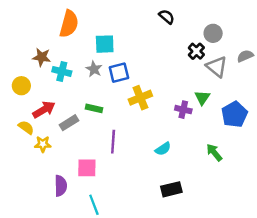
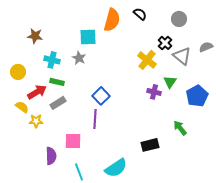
orange semicircle: (69, 24) -> (112, 20), moved
gray circle: (213, 33) -> (179, 19), moved
brown star: (42, 57) -> (35, 36), moved
blue square: (119, 73) -> (101, 96), moved, turned -30
yellow cross: (140, 98) -> (147, 60), moved, turned -30
green rectangle: (94, 108) -> (57, 82), moved
cyan semicircle: (163, 149) -> (116, 168), moved, size x1.6
black rectangle: (171, 189) -> (150, 145), moved

